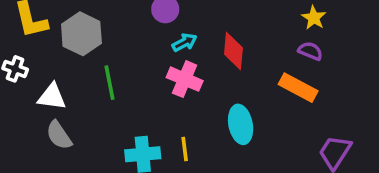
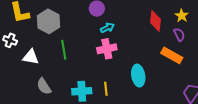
red diamond: (233, 51) -> (156, 21), moved
purple semicircle: (310, 51) -> (179, 35), turned 40
pink cross: (185, 79) -> (107, 49), turned -36
gray semicircle: (59, 135) -> (44, 86), moved

